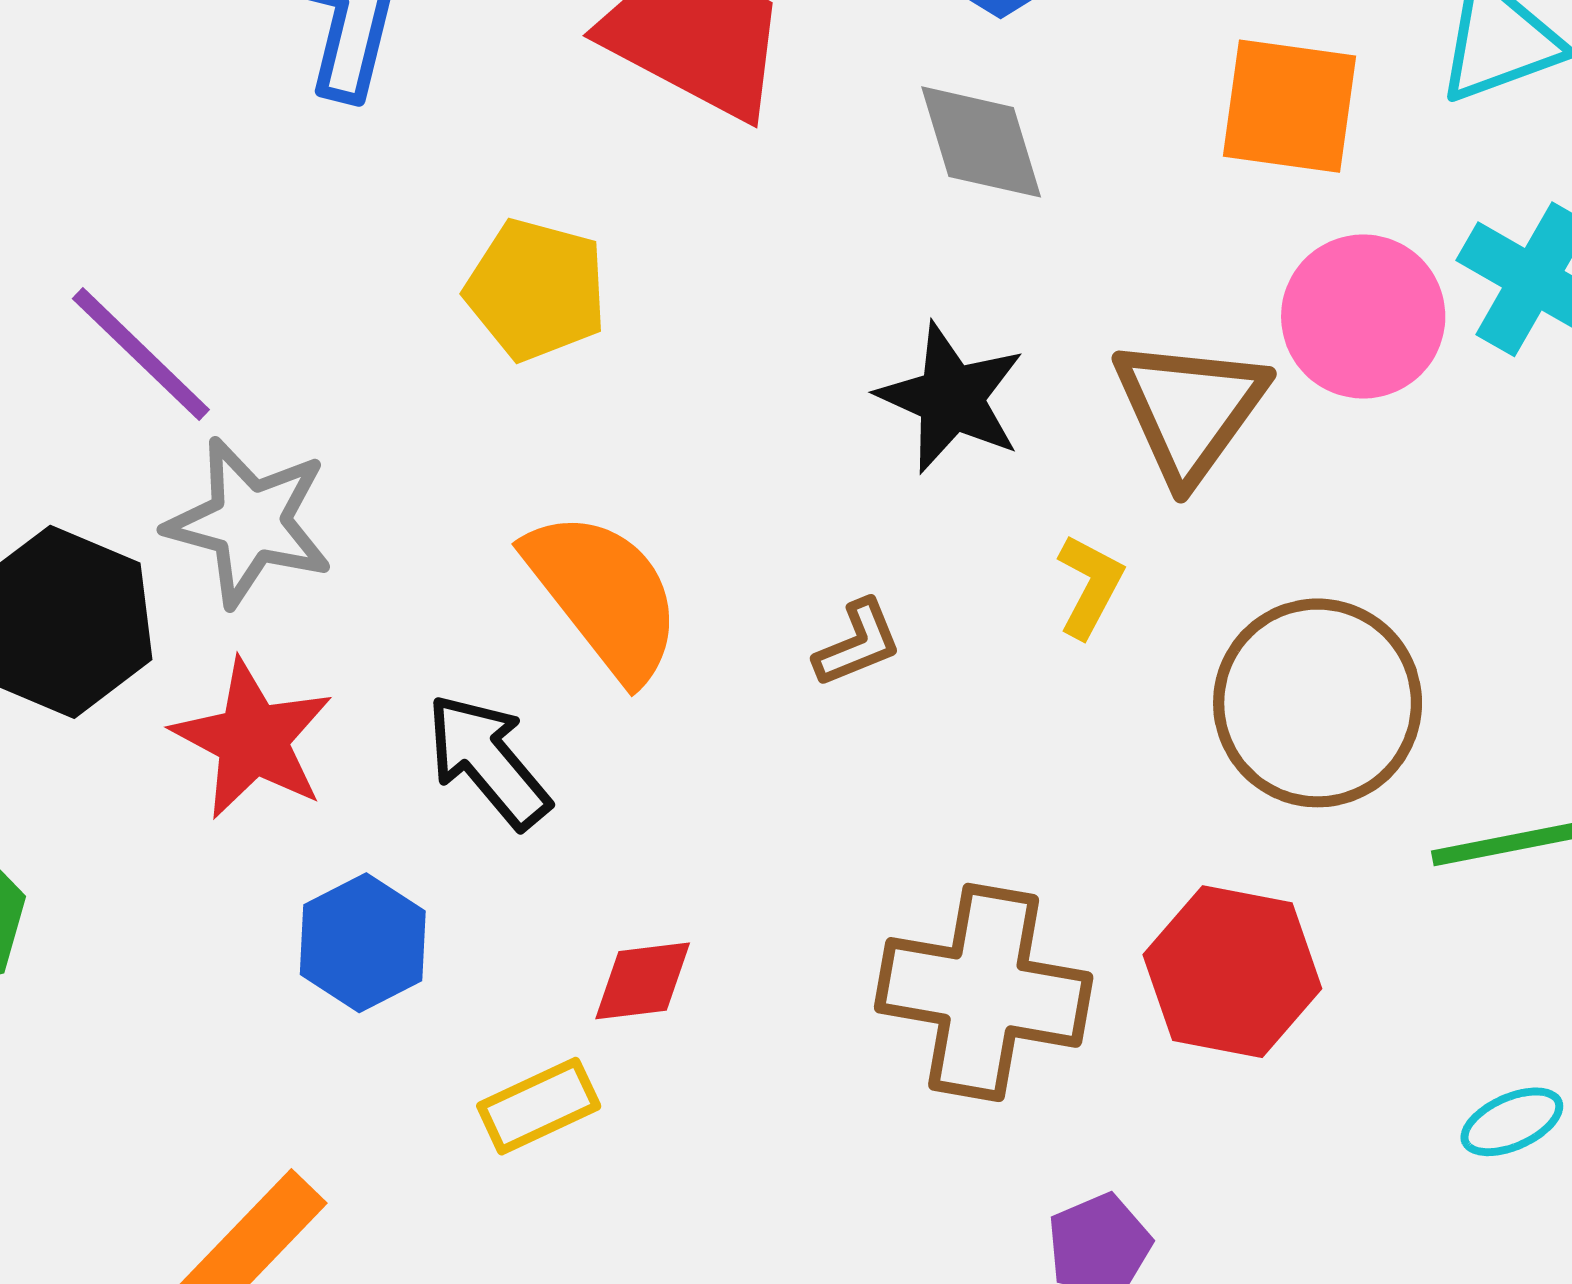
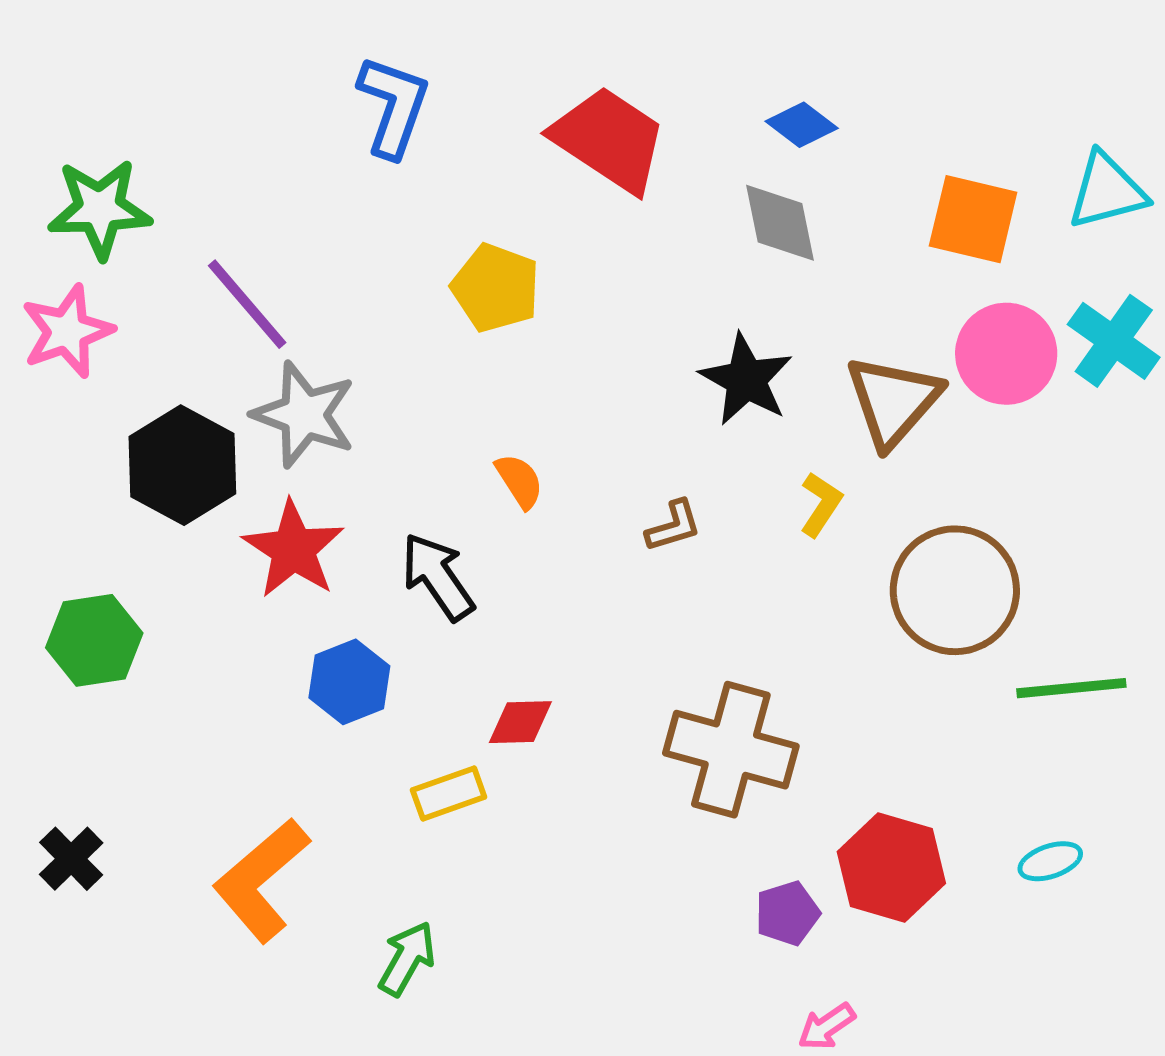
orange semicircle: (604, 595) -> (519, 481), size x0.5
red hexagon: (1232, 972) -> (891, 867), moved

